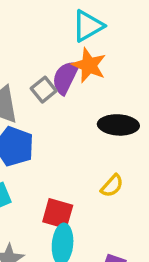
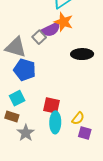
purple semicircle: (65, 77) -> (51, 30), turned -138
yellow semicircle: (112, 186) -> (78, 118), moved

